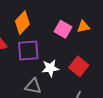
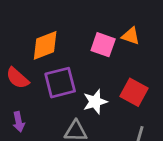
orange diamond: (22, 23) -> (45, 45), turned 35
orange triangle: (83, 27) -> (131, 36), turned 40

